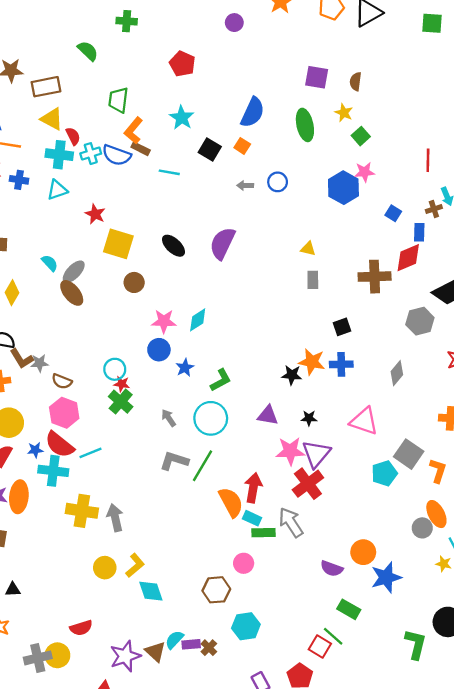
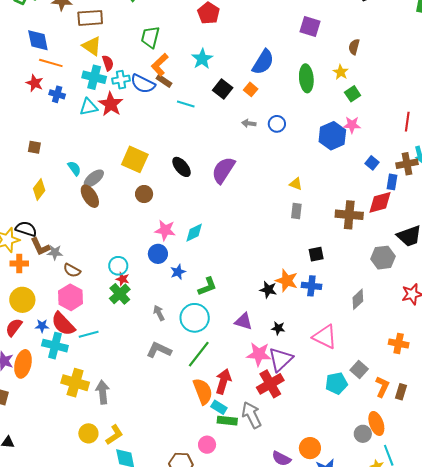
purple square: (317, 77) -> (310, 26), moved
brown cross: (434, 209) -> (407, 164), size x1.5
red star: (95, 214) -> (111, 104), moved, size x1.4
gray square: (409, 454) -> (359, 370), size x0.7
green line: (203, 466) -> (199, 354), moved

